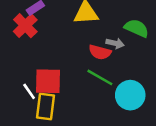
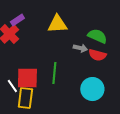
red semicircle: (100, 52) -> (97, 55), moved
green line: (100, 77) -> (54, 73), moved, turned 65

